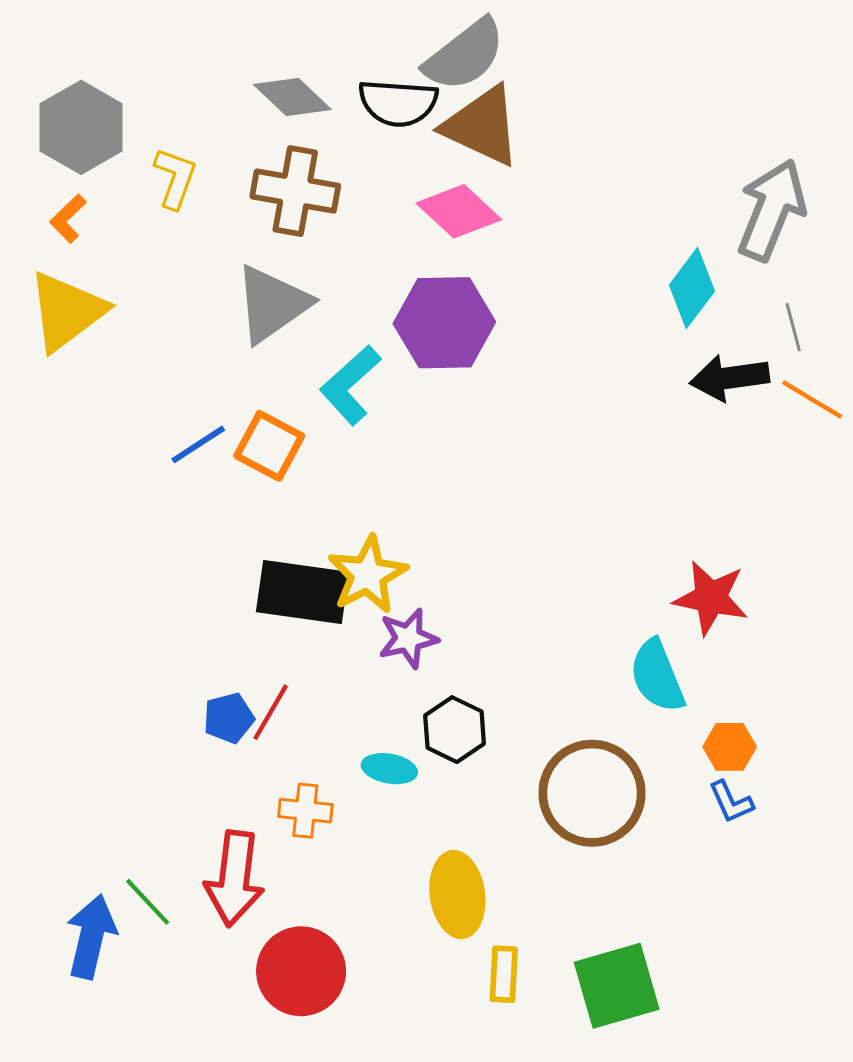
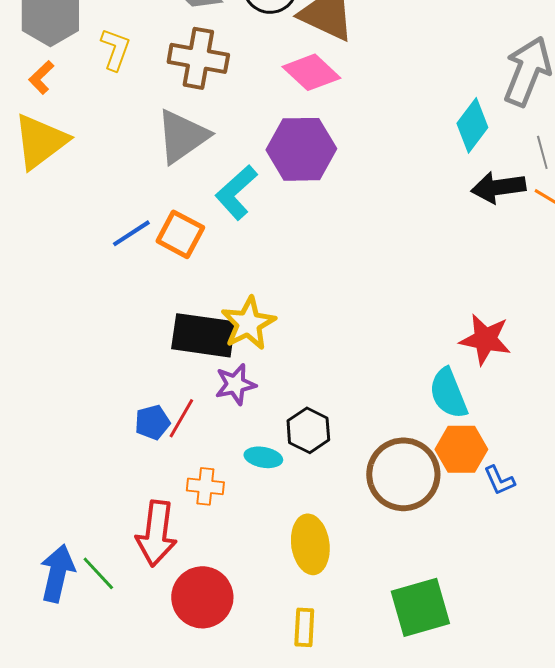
purple star: (408, 638) -> (235, 384), moved
orange hexagon: (730, 747) -> (461, 449), moved, size x1.4
green line: (148, 902) -> (98, 573), moved
yellow rectangle: (504, 974) -> (304, 627), moved

